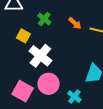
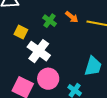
green cross: (44, 19) -> (50, 21), moved

